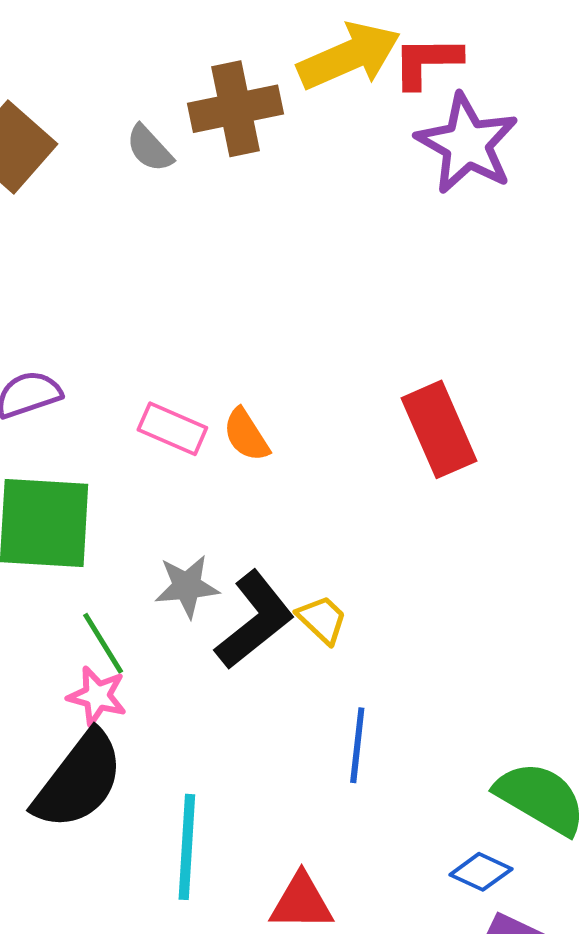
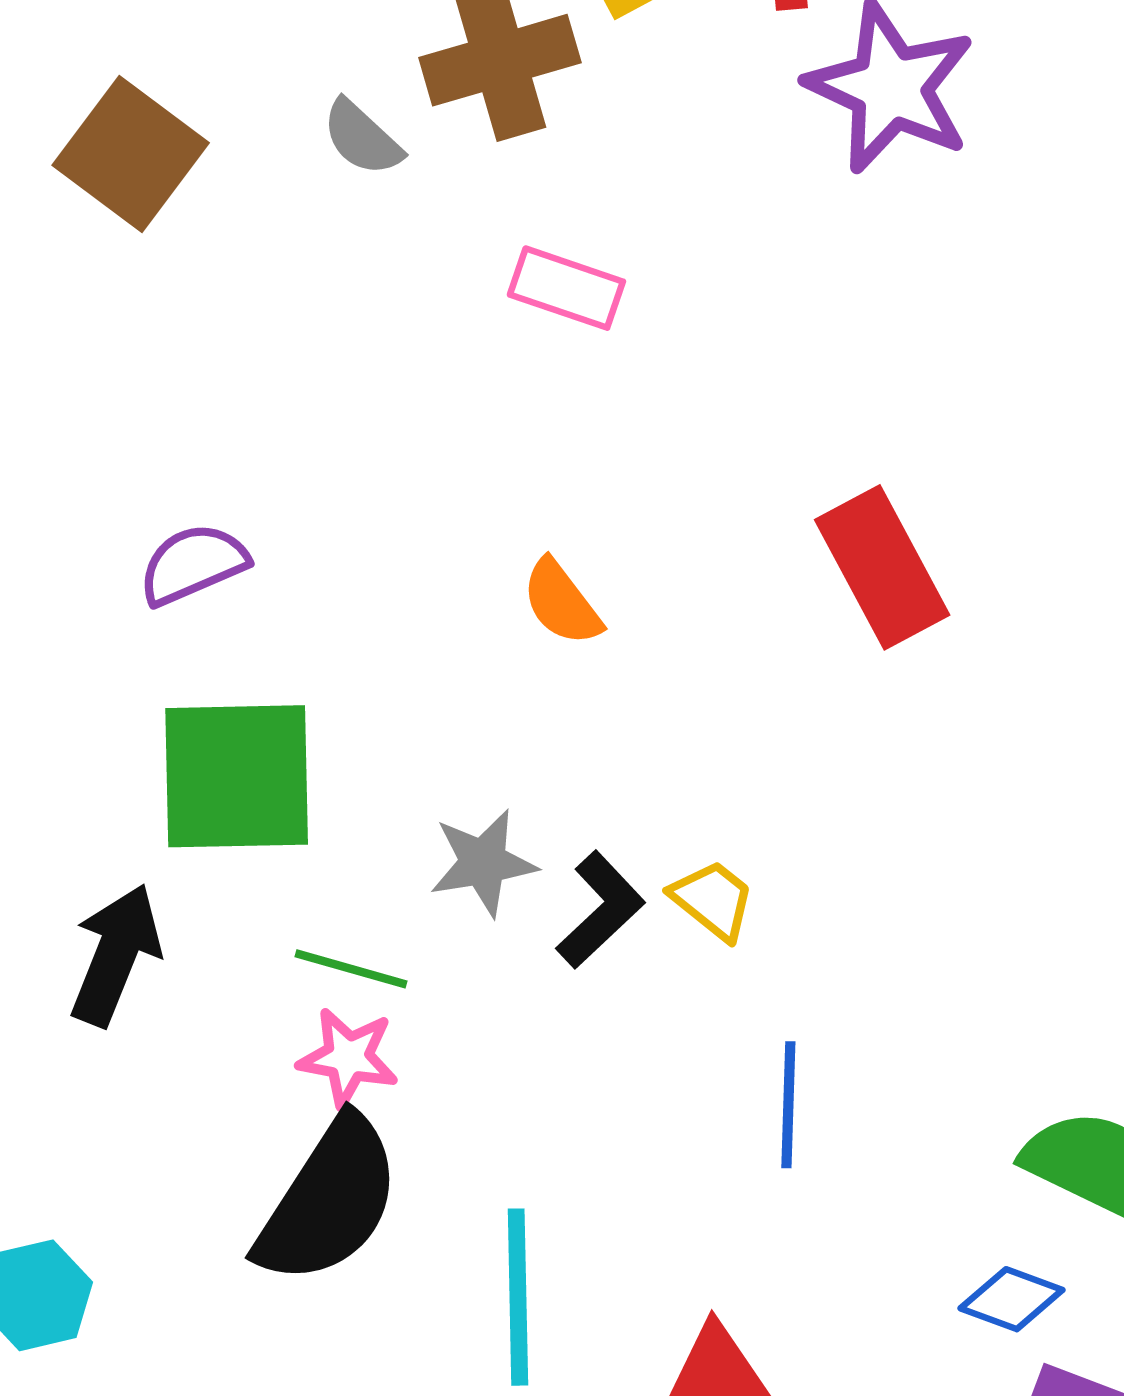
pink rectangle: (172, 429) -> (566, 288), moved
black L-shape: (255, 620) -> (600, 910), size x0.7
green line: (103, 643) -> (351, 969), turned -38

